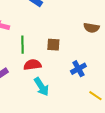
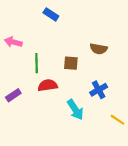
brown semicircle: (91, 28) -> (99, 49), moved
cyan arrow: (41, 87) -> (75, 110), moved

